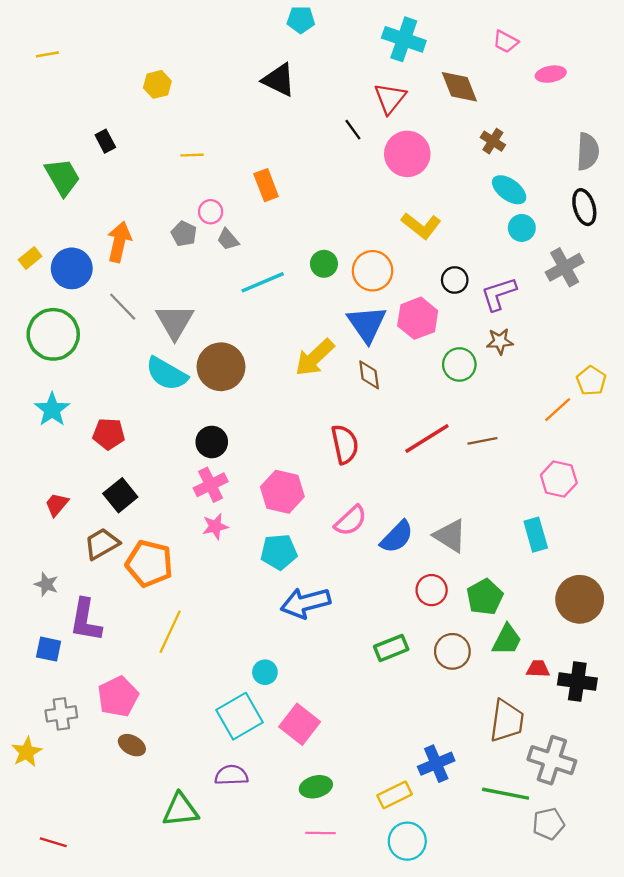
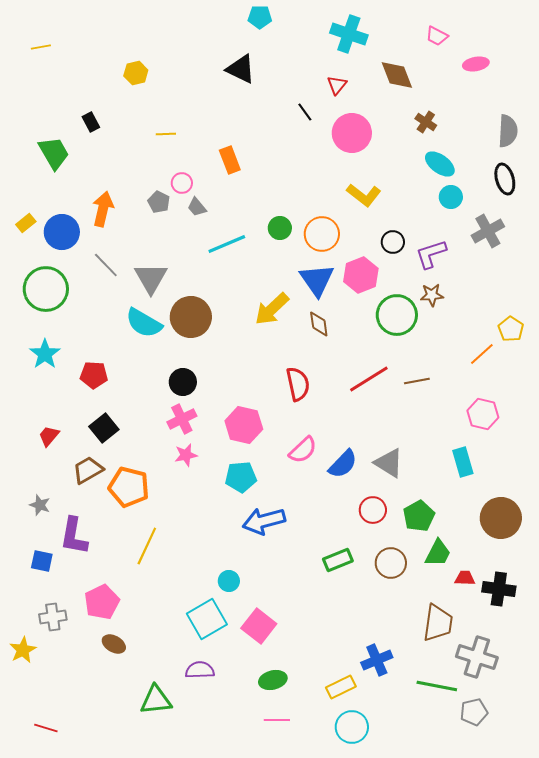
red triangle: (390, 98) -> (337, 85), size x0.7
green circle: (459, 364) -> (397, 315), size x1.4

